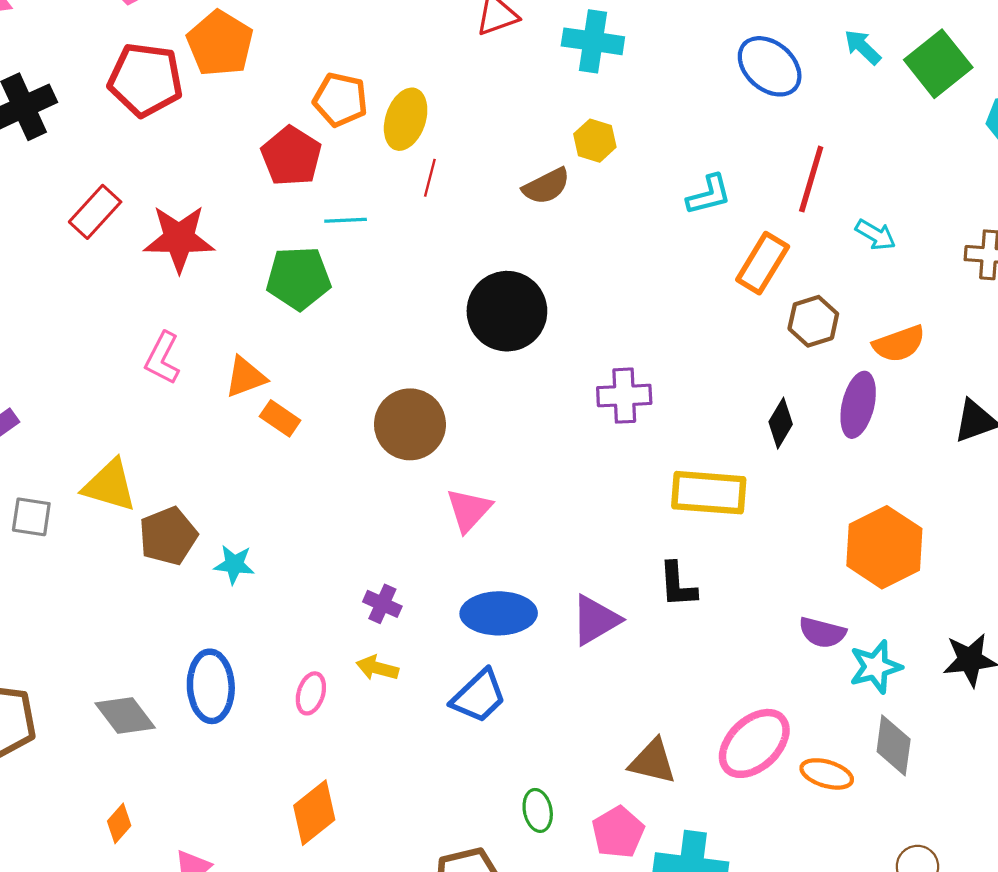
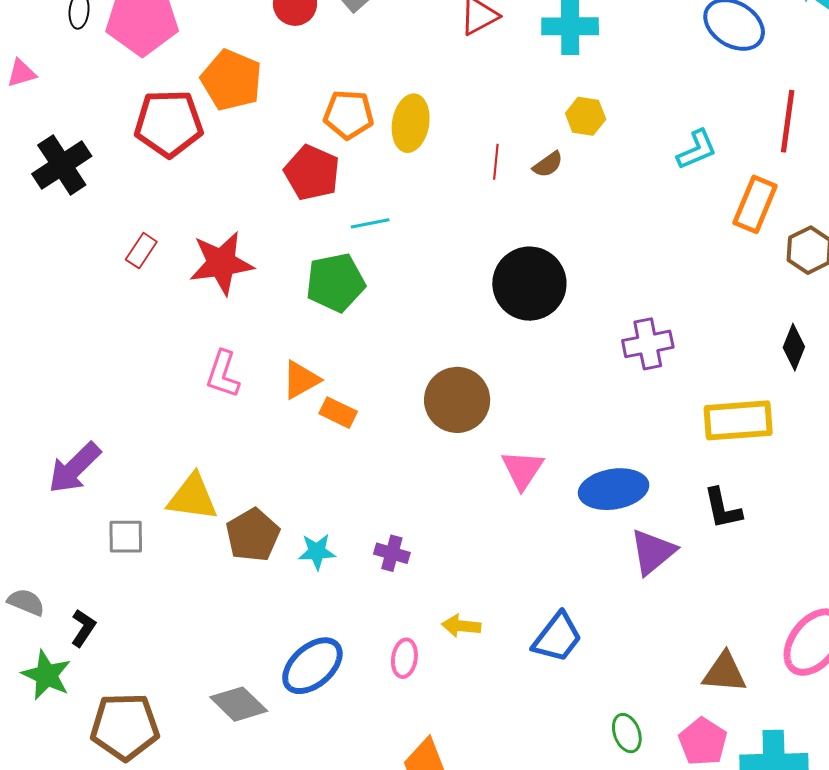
red line: (430, 178) -> (496, 162), moved
brown semicircle: (546, 186) -> (548, 164), size x0.7
red rectangle: (95, 212) -> (141, 251), size x0.7
purple cross: (382, 604) -> (392, 553), moved
blue ellipse: (499, 613) -> (614, 489), moved
blue ellipse: (211, 686) -> (312, 666), turned 60

